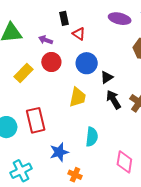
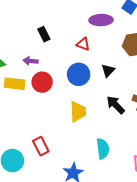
red triangle: (79, 34) -> (83, 44), moved
yellow rectangle: (23, 73) -> (15, 84), moved, turned 66
black triangle: (107, 77) -> (108, 70), moved
red rectangle: (36, 120) -> (41, 146), size x0.7

